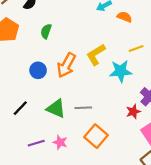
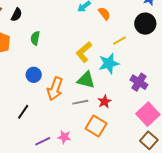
orange semicircle: (124, 17) -> (104, 14), turned 40
orange arrow: (66, 65) -> (55, 89), moved
green triangle: (56, 109) -> (86, 80), moved
red star: (133, 112) -> (104, 102), moved

